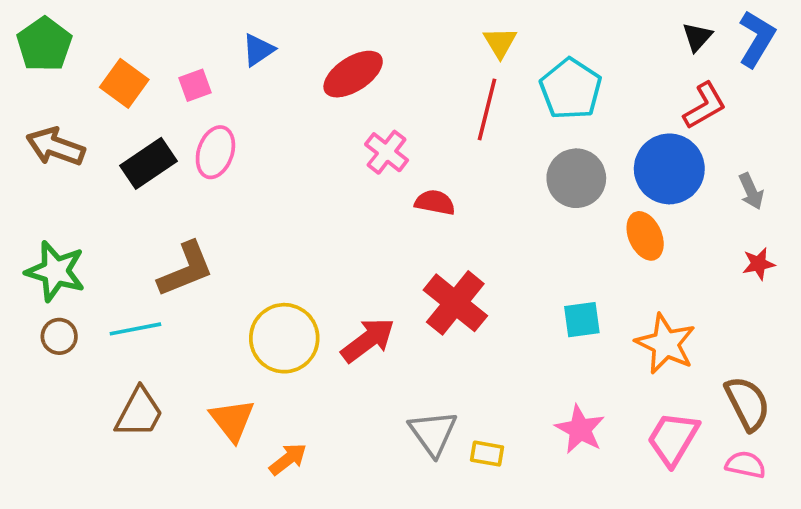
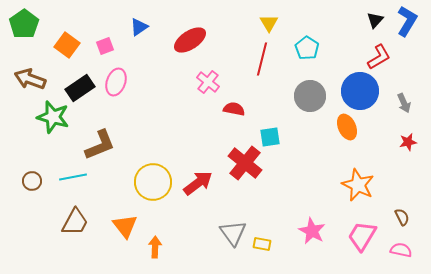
cyan pentagon: (571, 89) -> (307, 48), size x0.7
green star: (55, 271) -> (53, 117), moved
cyan square: (582, 320) -> (270, 137), moved
brown semicircle: (747, 403) -> (402, 217), size x0.6
orange arrow: (288, 459) -> (155, 247), turned -50

